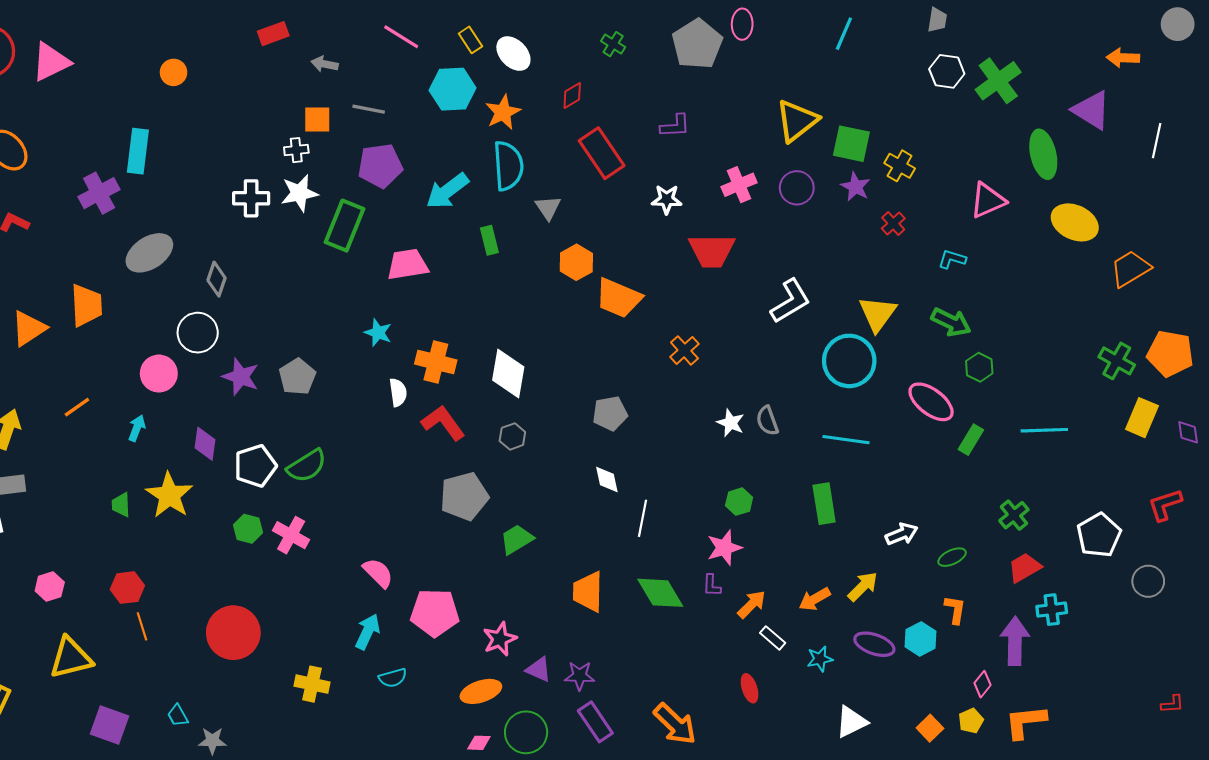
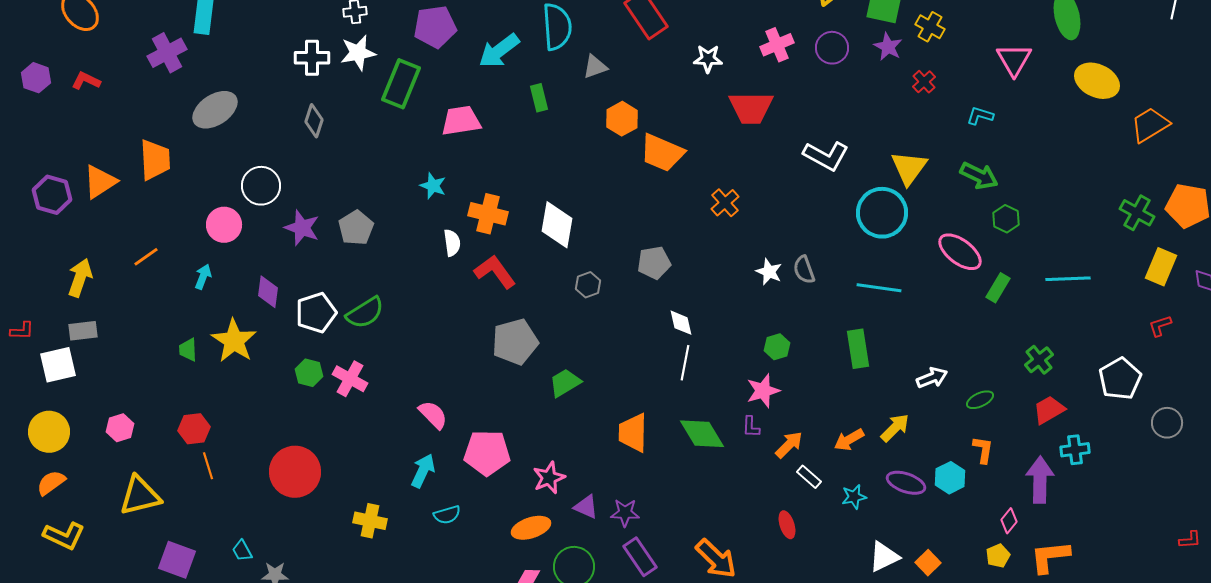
pink triangle: (988, 200) -> (1014, 60), turned -36
gray triangle: (548, 208) -> (595, 67), turned 44
gray diamond: (217, 279) -> (314, 121), moved
white L-shape: (790, 301) -> (826, 156), turned 60
gray hexagon: (512, 436) -> (588, 285), moved
white diamond: (607, 479) -> (681, 323), moved
red L-shape: (1165, 505) -> (1160, 326), moved, size x0.7
orange square: (930, 728) -> (928, 563), moved

